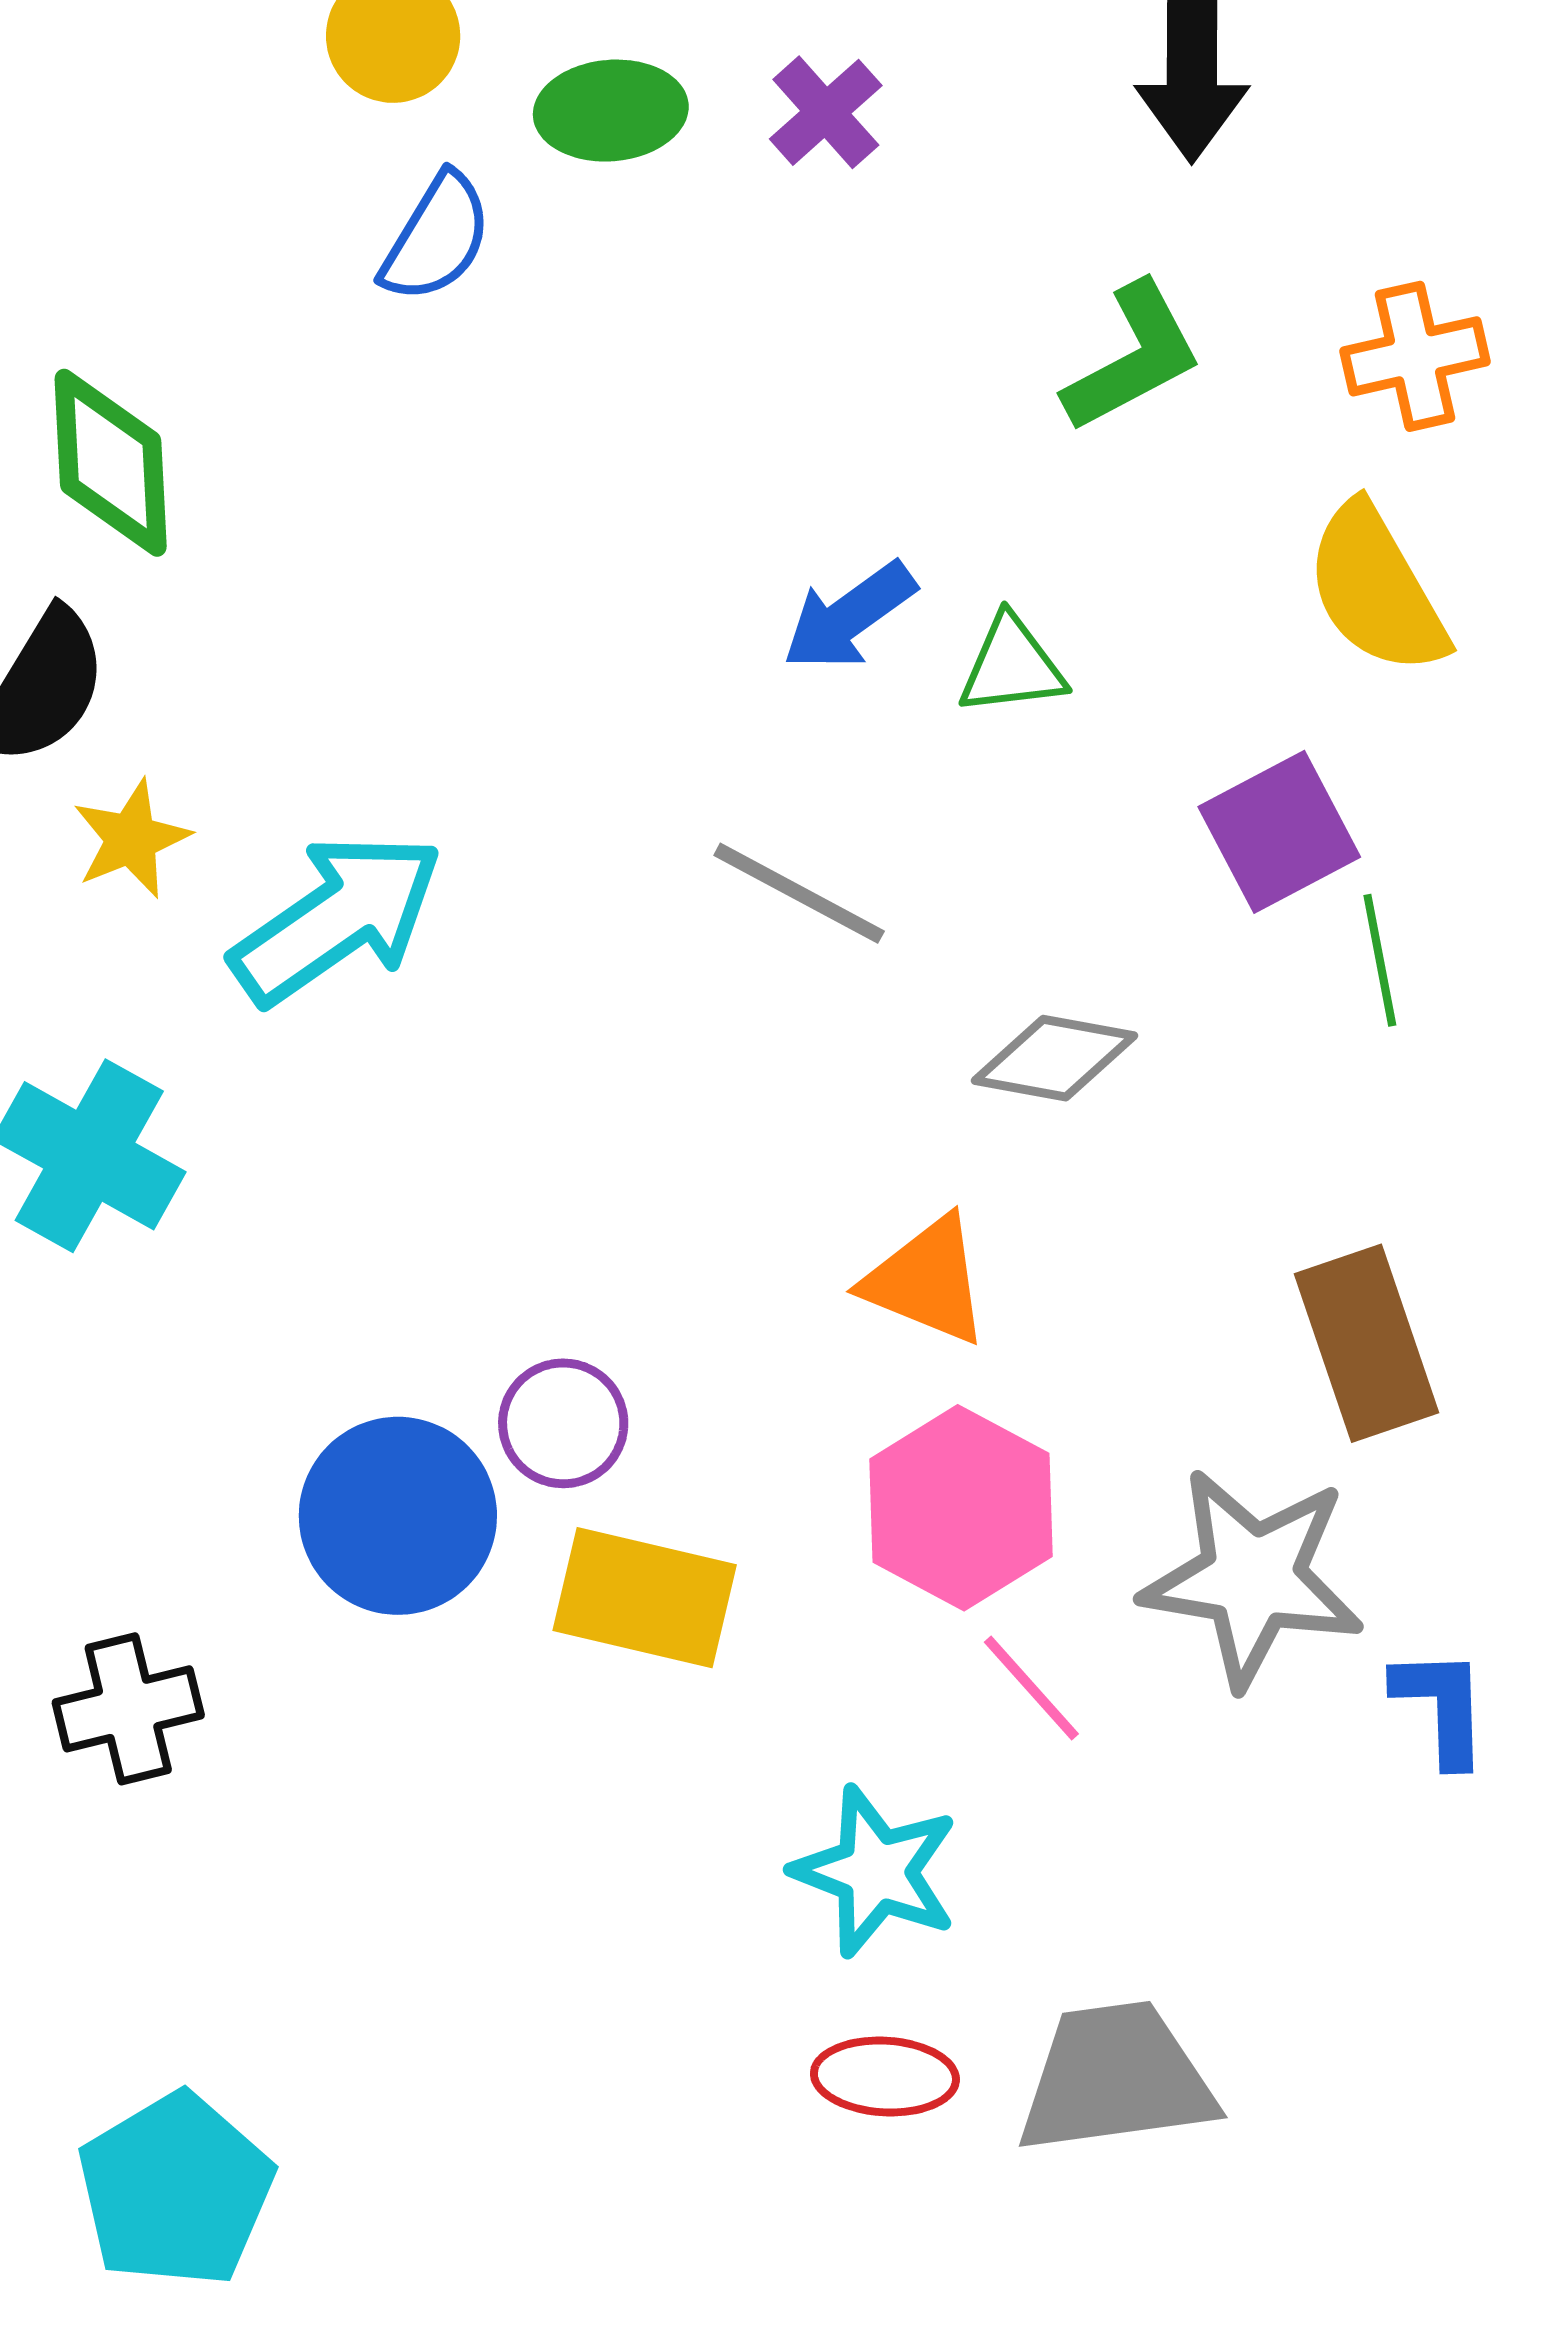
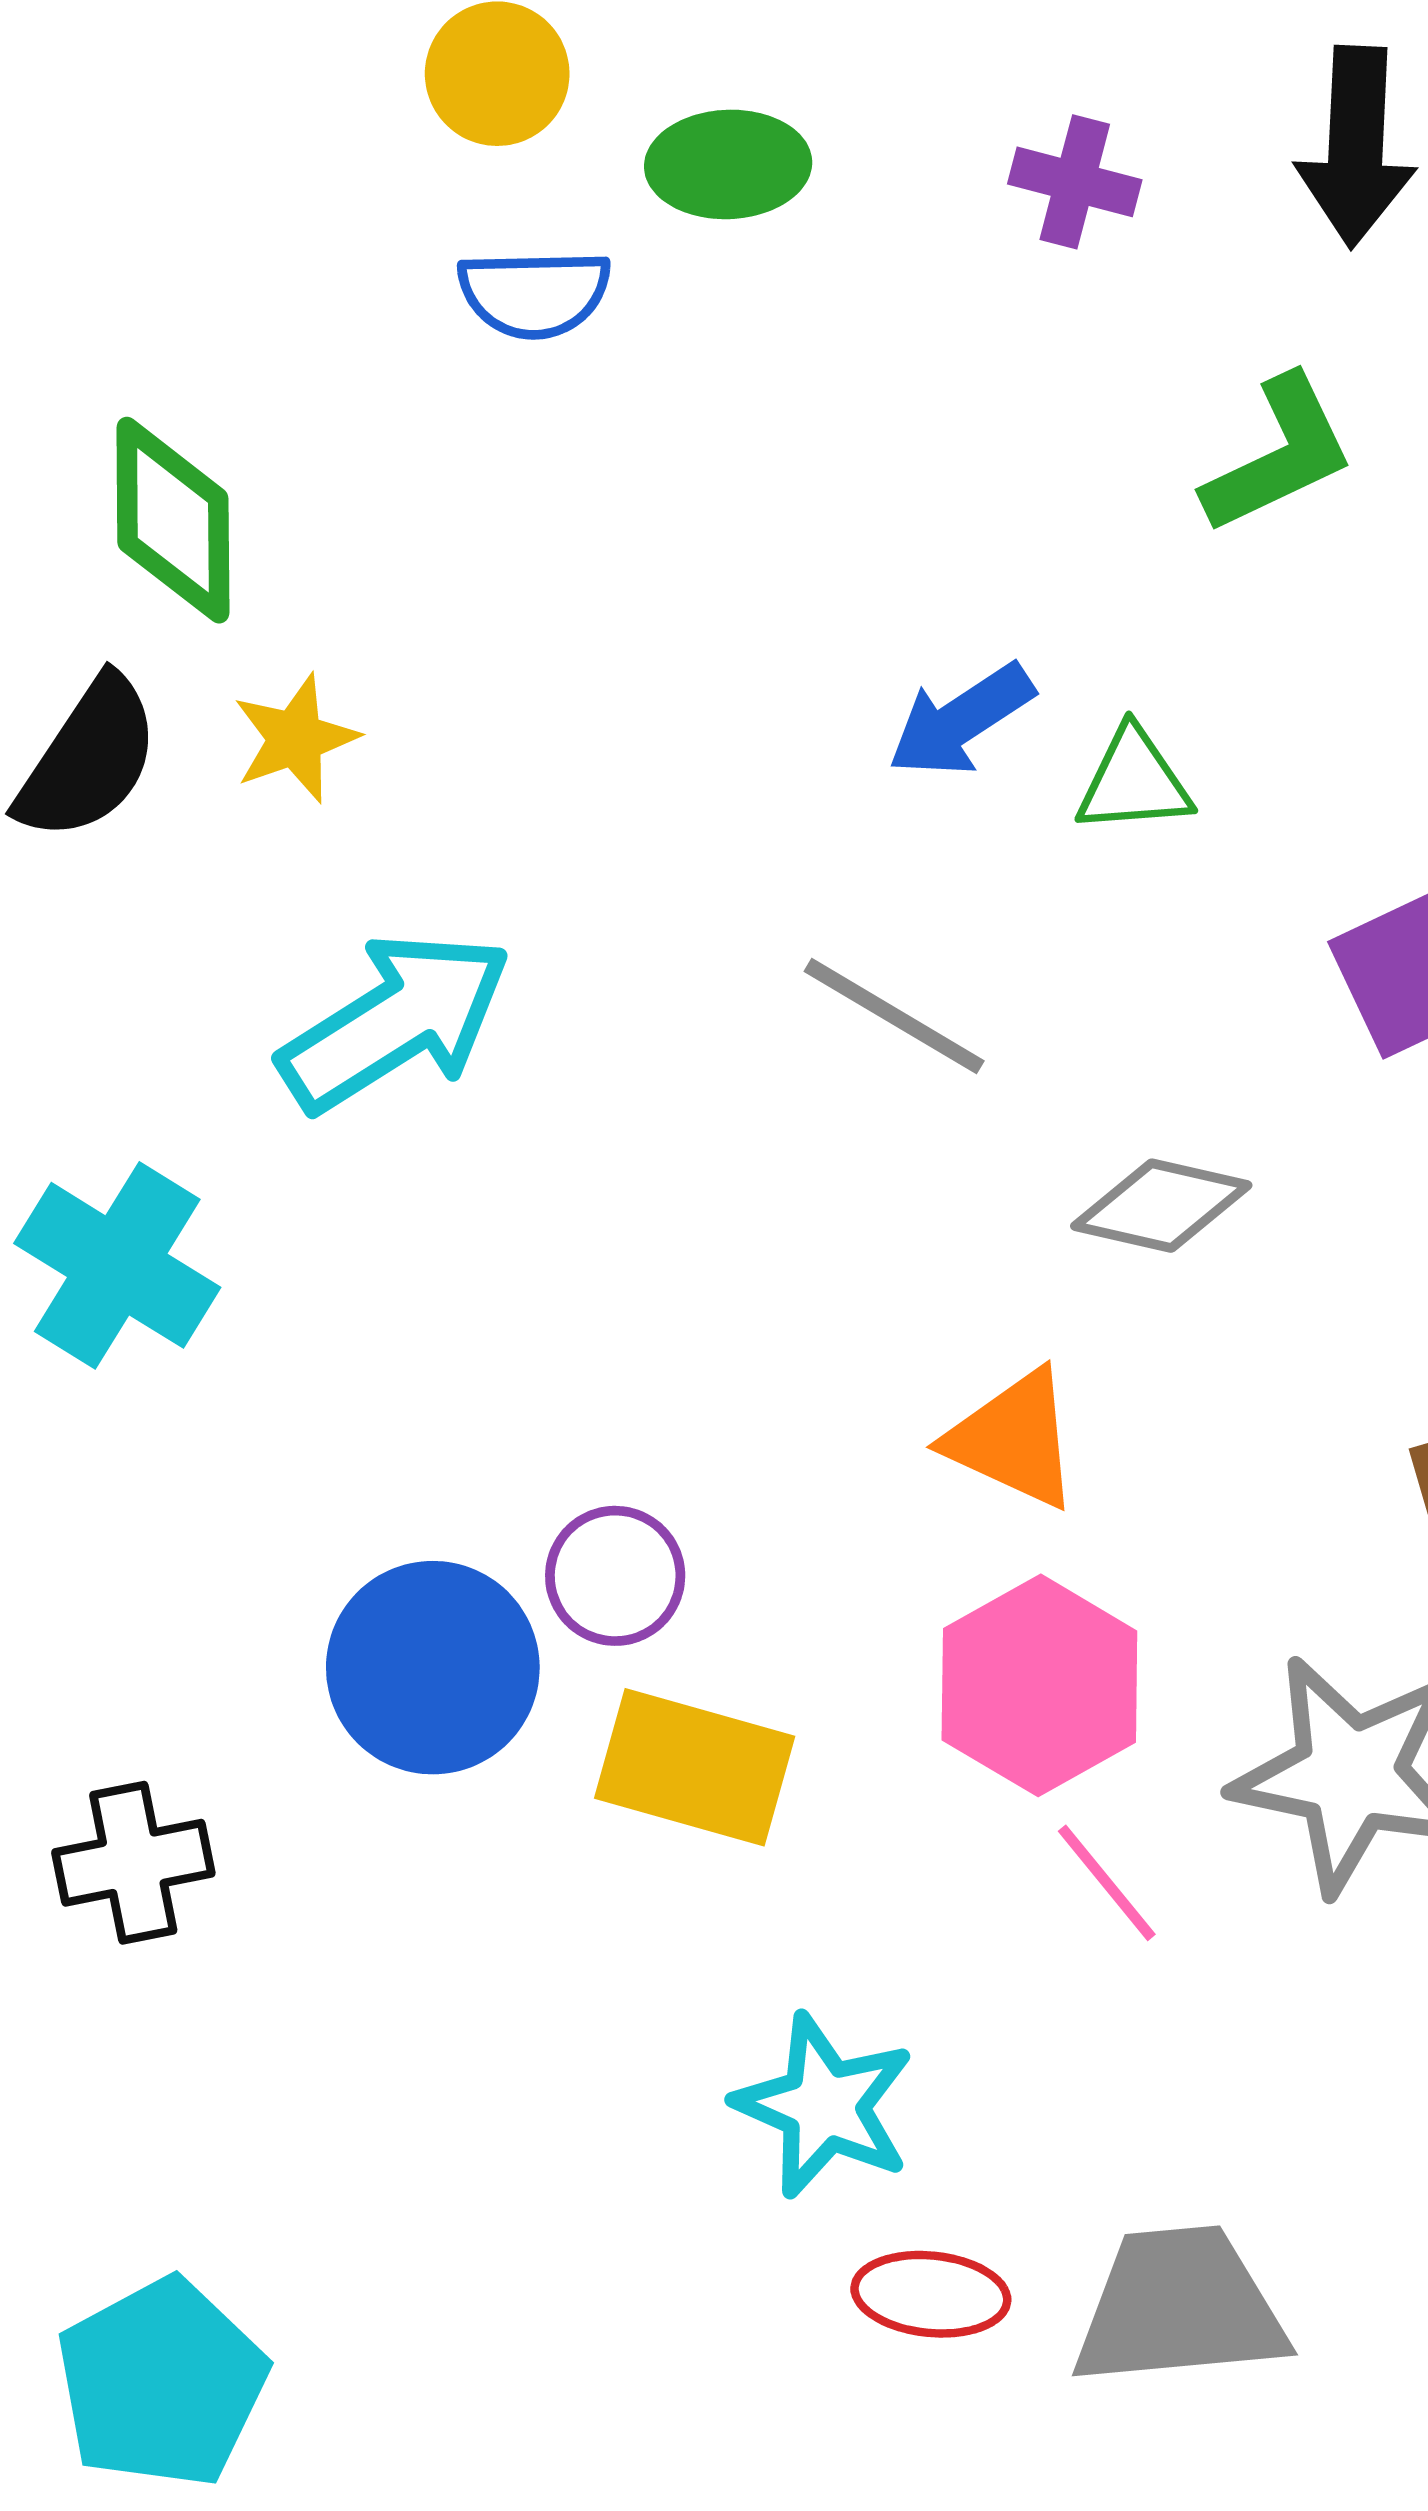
purple cross: (826, 112) -> (1075, 182), moved, turned -36
blue semicircle: (436, 238) -> (534, 293), turned 55
yellow star: (131, 839) -> (295, 739), moved
cyan star: (876, 1871) -> (824, 2106), moved

